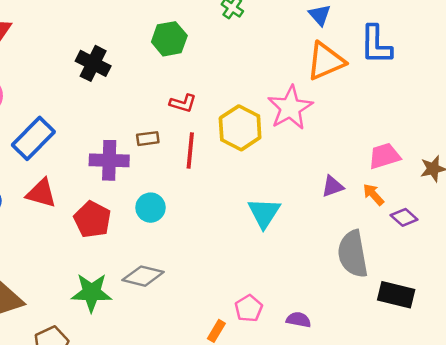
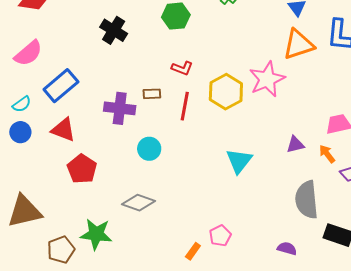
red pentagon: (92, 219) -> (82, 169), moved
green star: (91, 292) -> (96, 234), moved
purple semicircle: (299, 320) -> (287, 248), moved

